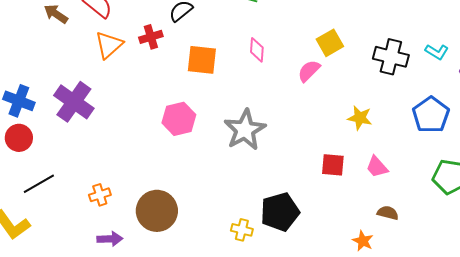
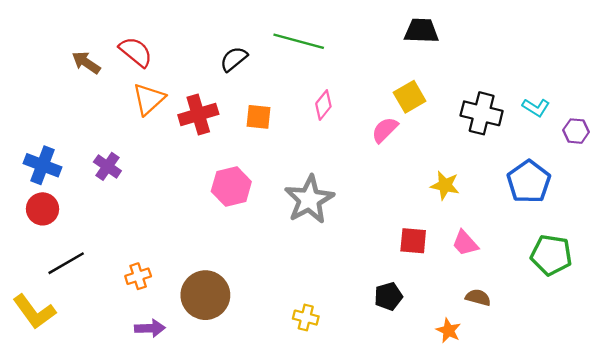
red cross: (151, 37) -> (198, 114), moved, size x1.4
pink diamond: (257, 50) -> (323, 105), turned 35
orange square: (202, 60) -> (259, 117), size x0.7
purple cross: (74, 102) -> (107, 166), size x0.6
black pentagon: (280, 212) -> (388, 296), moved, size x0.6

